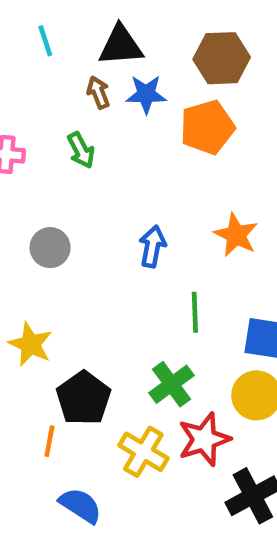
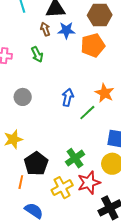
green line: (195, 312) -> (87, 113), moved, turned 48
yellow star: (30, 344) -> (13, 139), turned 30
yellow cross: (143, 452) -> (62, 188), turned 30

